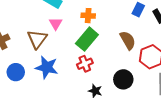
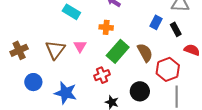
pink triangle: (56, 24) -> (80, 46), moved
green rectangle: (87, 39) -> (118, 51), moved
blue star: (47, 67) -> (66, 93), moved

